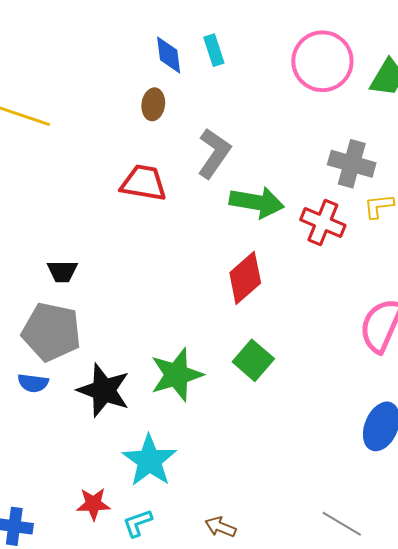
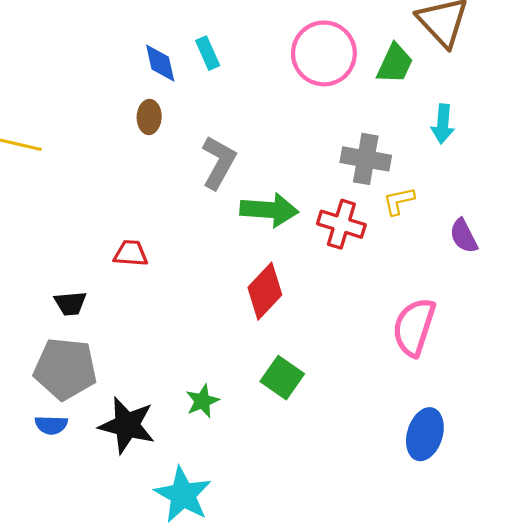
red trapezoid: (144, 183) -> (131, 253), moved, size x0.7
green star: (177, 375) -> (202, 401), size x0.6

